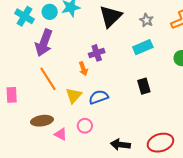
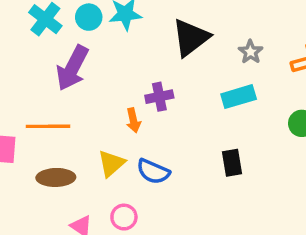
orange line: (48, 79) -> (48, 126), moved, turned -65
blue semicircle: (99, 97) -> (153, 172), turned -144
brown ellipse: (42, 121) -> (56, 177), moved

